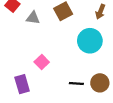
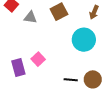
purple rectangle: (22, 84) -> (18, 68), moved

